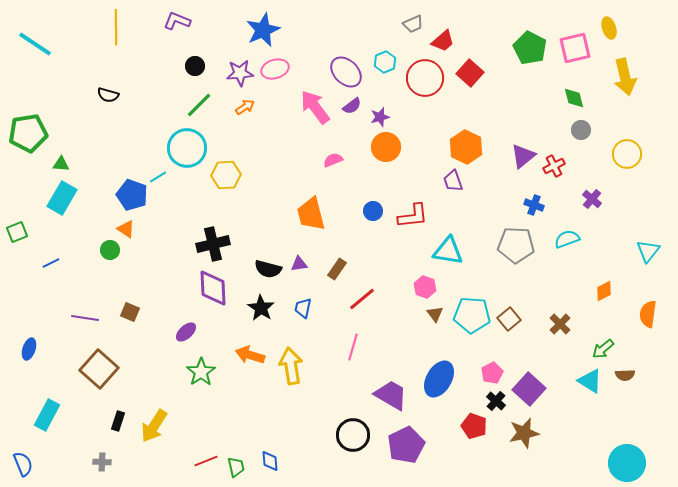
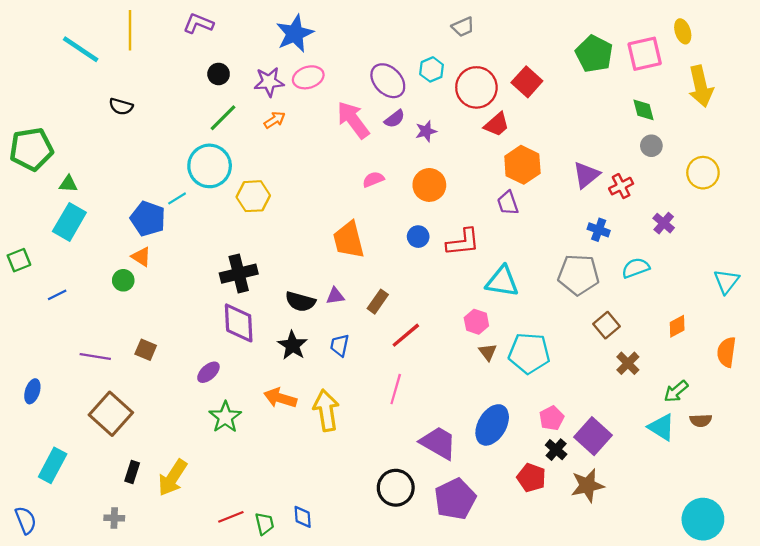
red trapezoid: (443, 41) -> (497, 124), moved
cyan line: (35, 44) -> (81, 49), moved
orange circle: (386, 147) -> (429, 185), moved
brown square: (509, 319) -> (607, 325), moved

